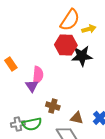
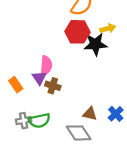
yellow arrow: (89, 29) -> (108, 28), moved
orange rectangle: (11, 64) -> (16, 85), moved
brown cross: (53, 106) -> (53, 86), moved

